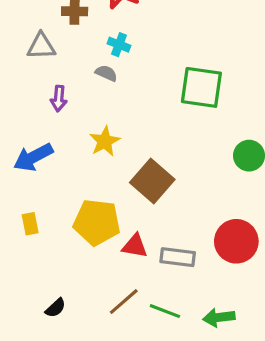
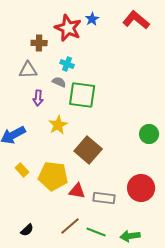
gray triangle: (41, 46) -> (28, 70), moved
green square: (201, 87) -> (82, 95), moved
purple arrow: (59, 99) -> (38, 98), moved
yellow rectangle: (30, 224) -> (22, 170), moved, turned -32

